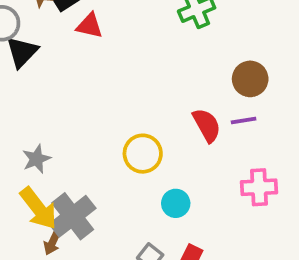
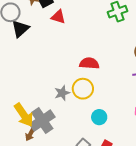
red semicircle: (207, 125) -> (89, 63), moved, turned -60
gray star: (36, 159) -> (62, 93), moved

